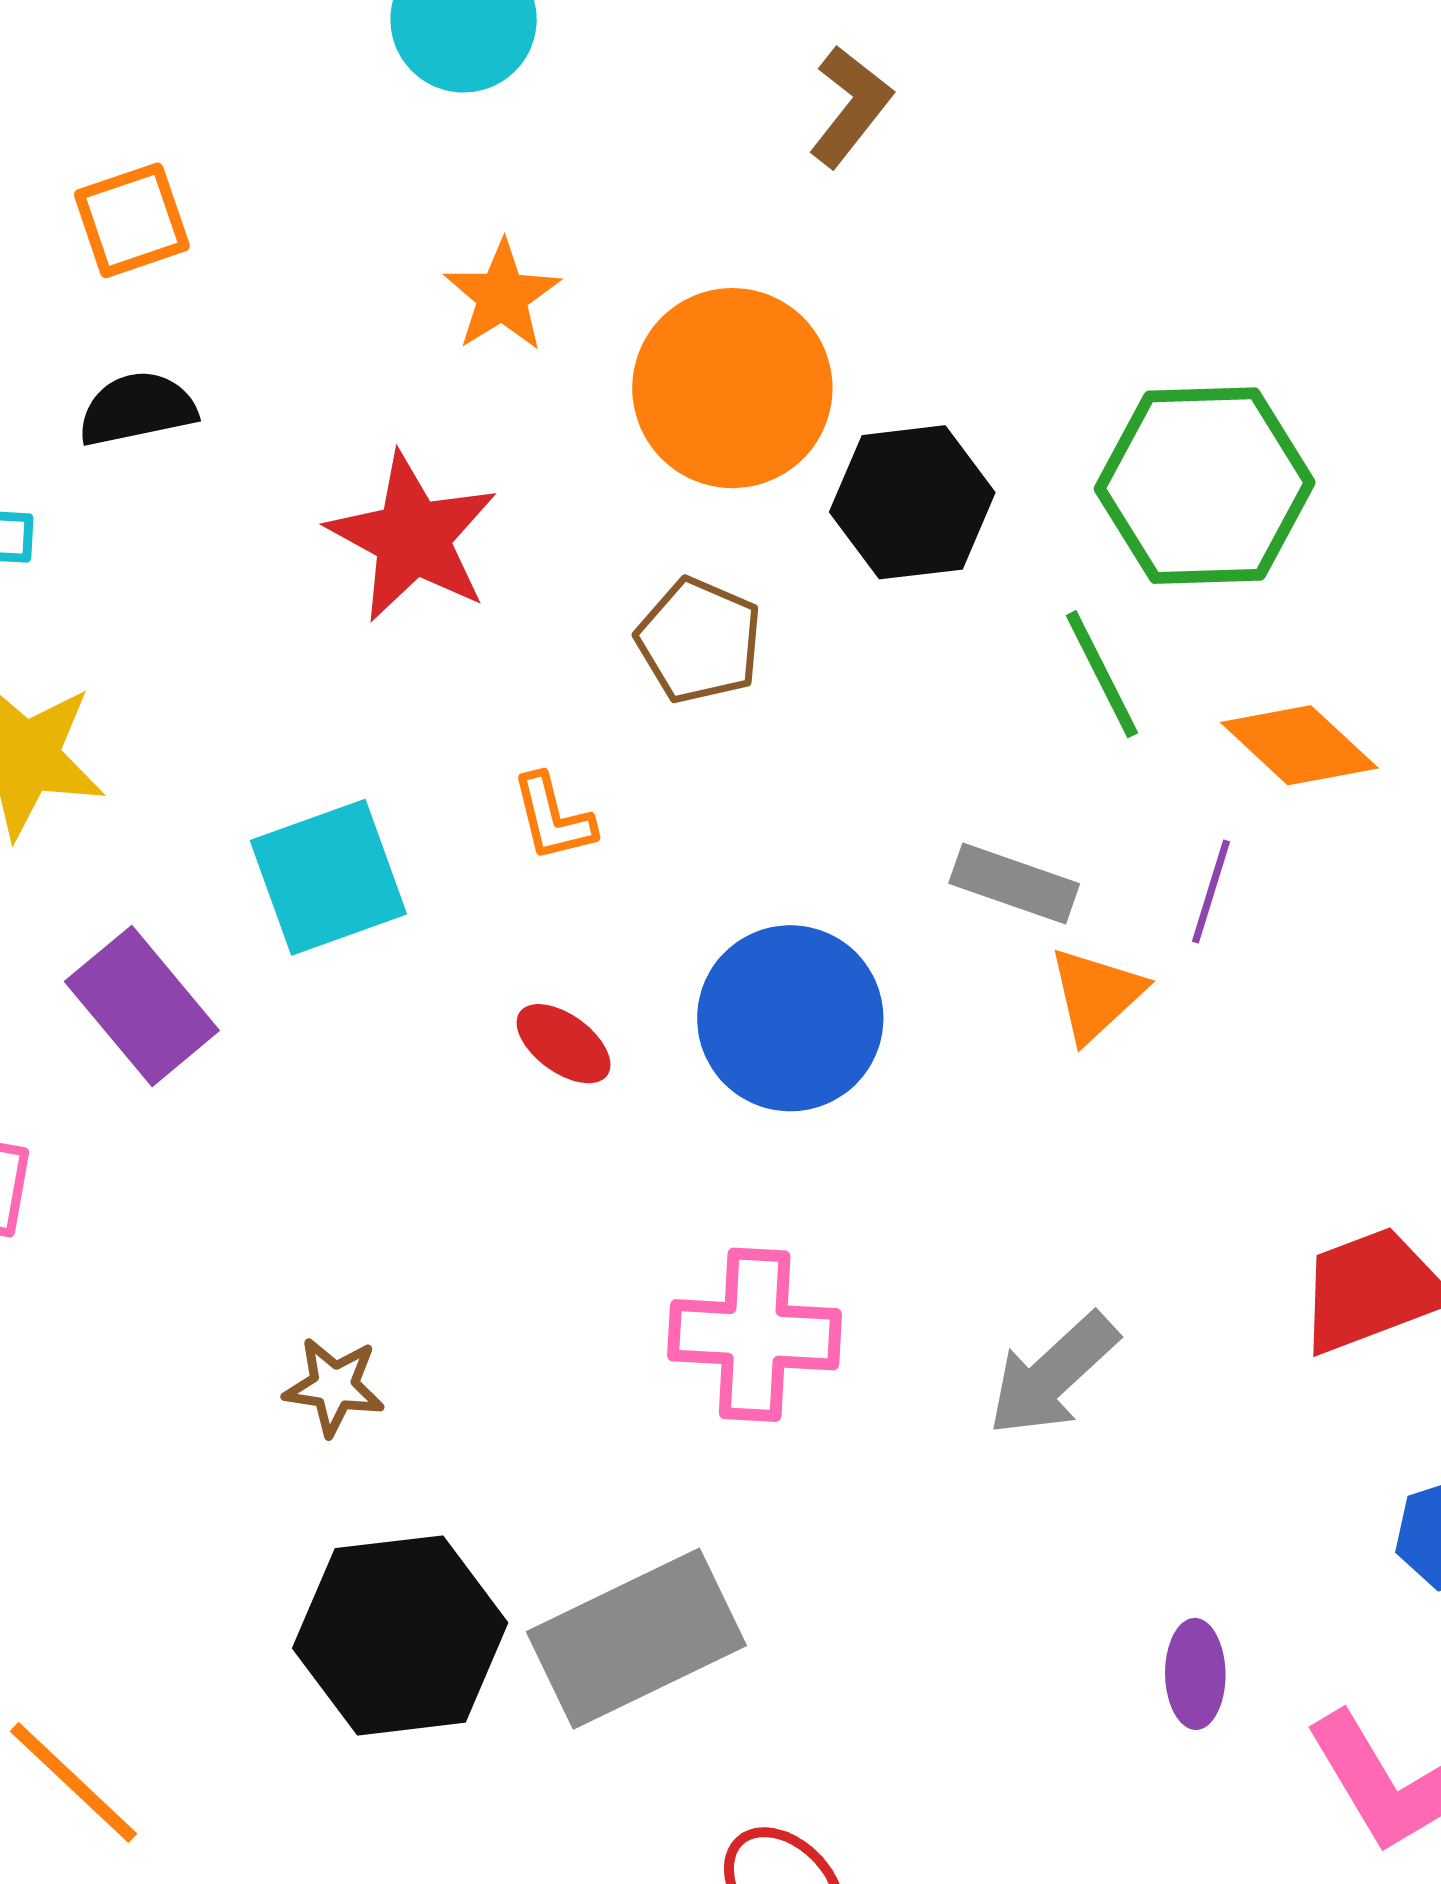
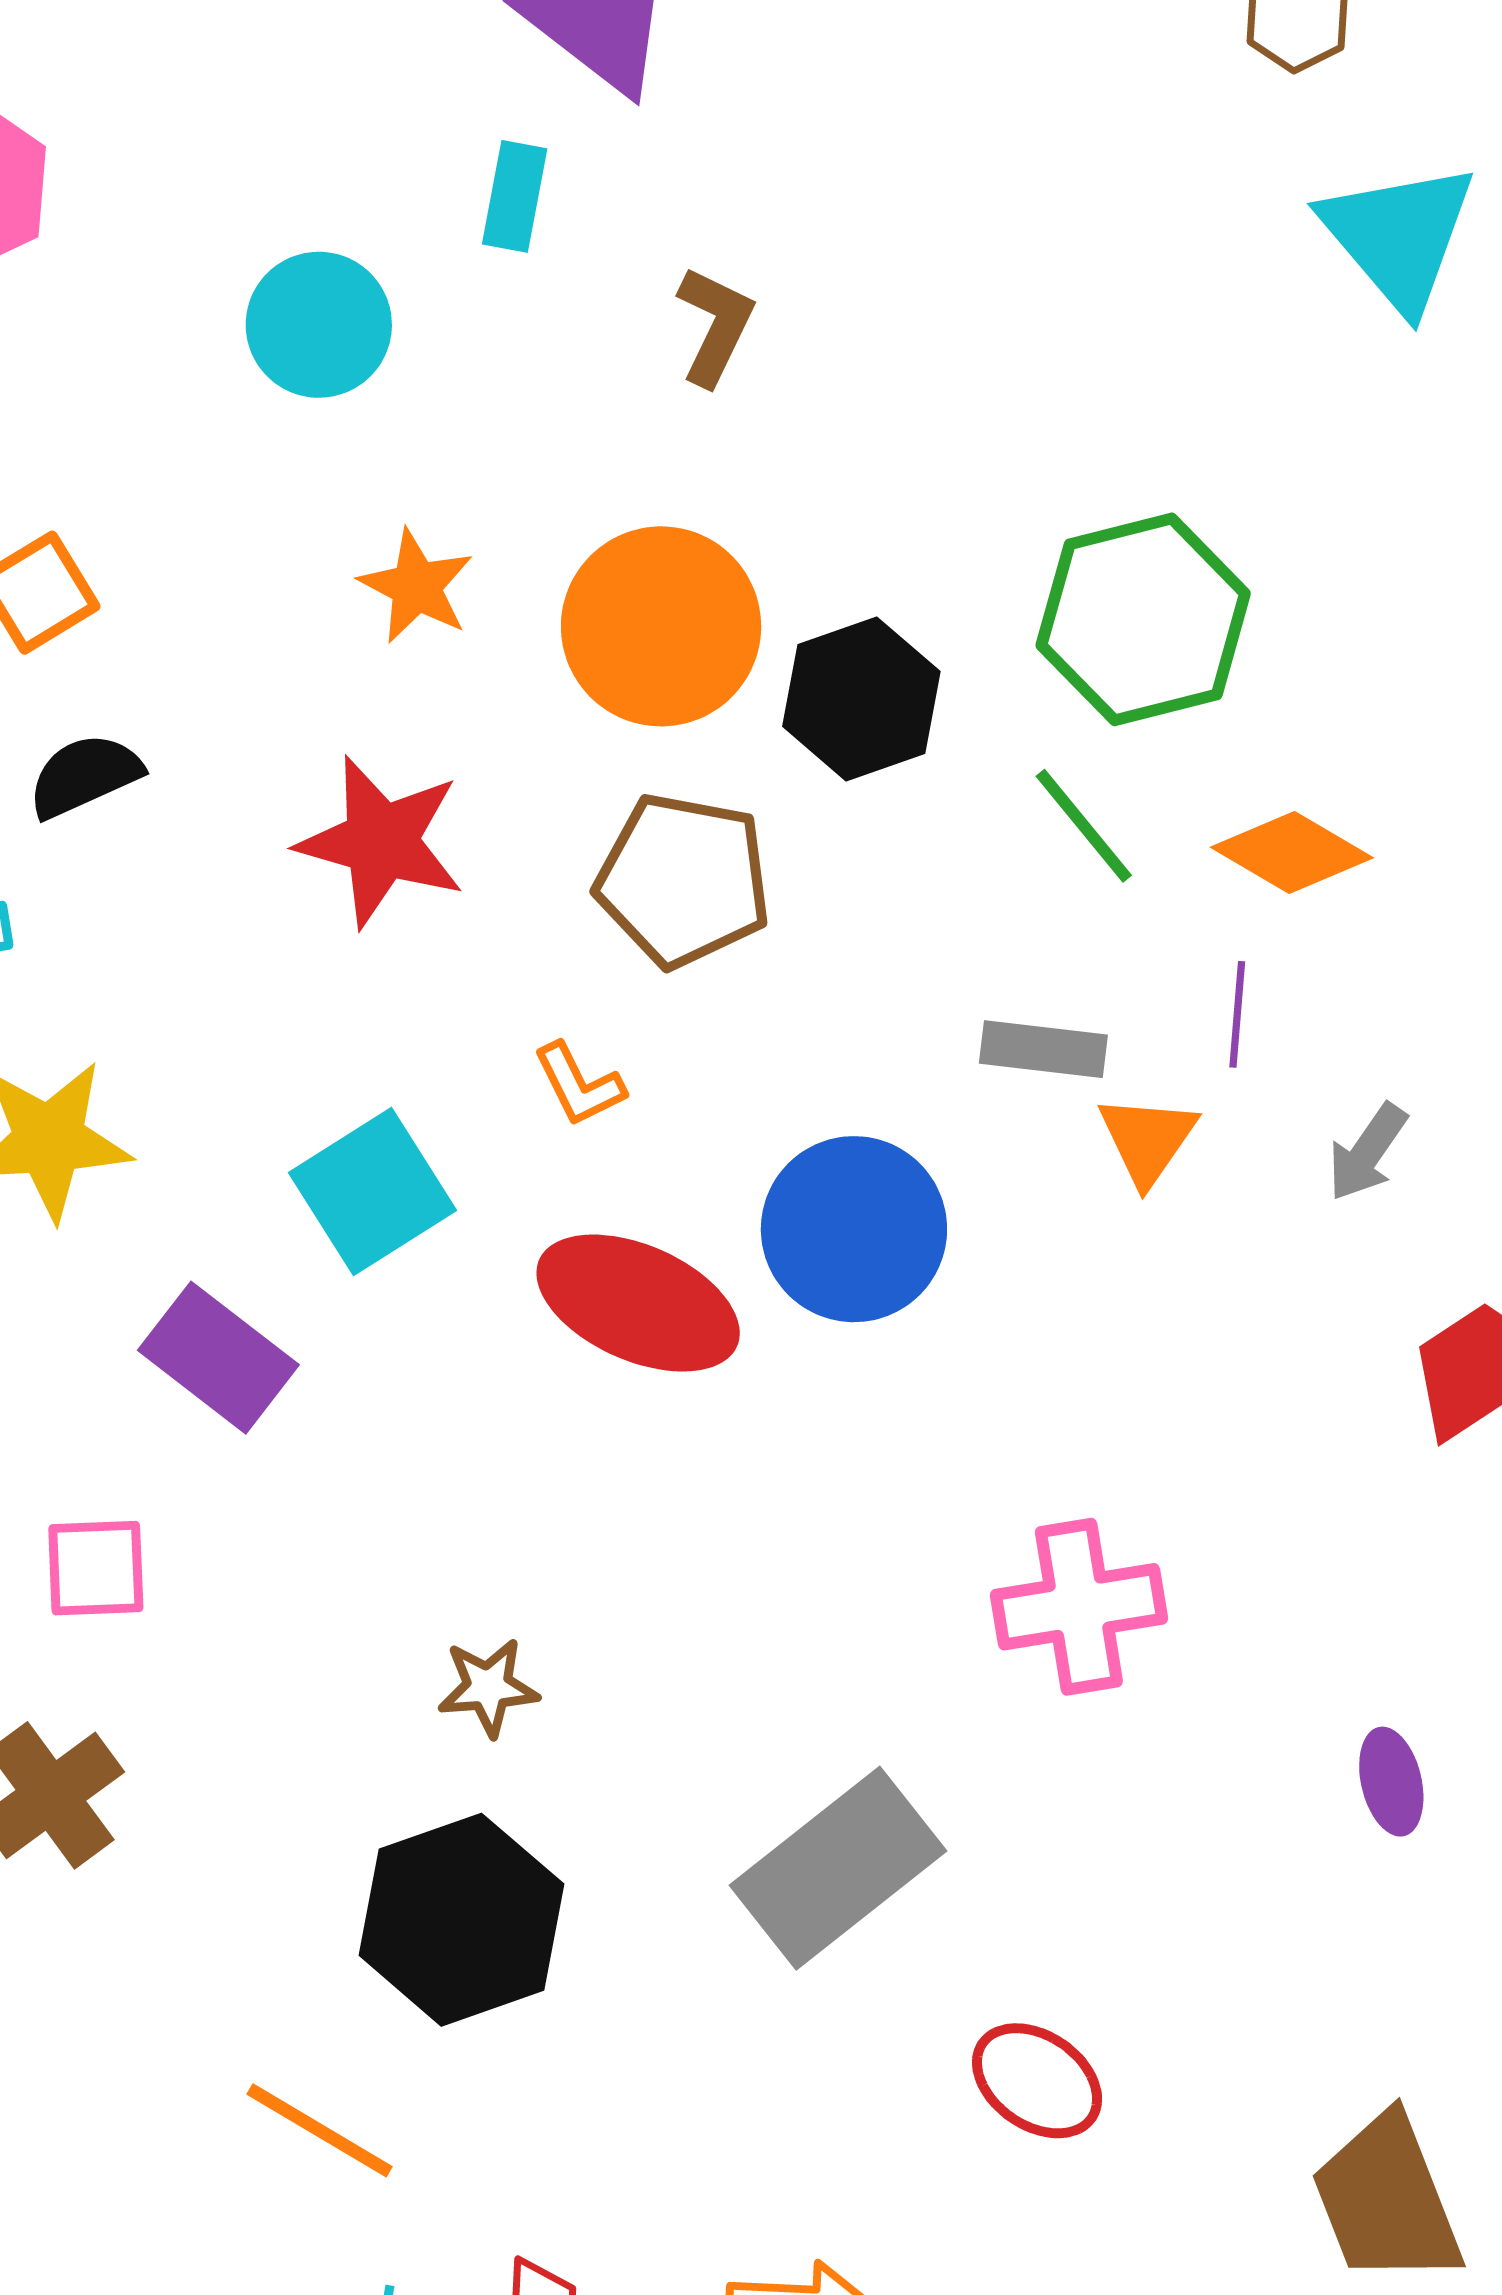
brown pentagon: (699, 641) -> (683, 880), size x1.4
red ellipse: (564, 1044) -> (638, 1303), size x2.0
pink cross: (755, 1335) -> (1079, 1607), moved
gray arrow: (1053, 1374) -> (1367, 1152), moved, size x0.7
black hexagon: (400, 1635) -> (461, 1920), moved

